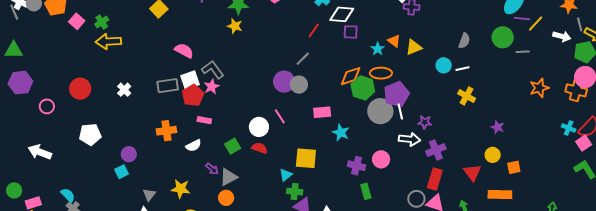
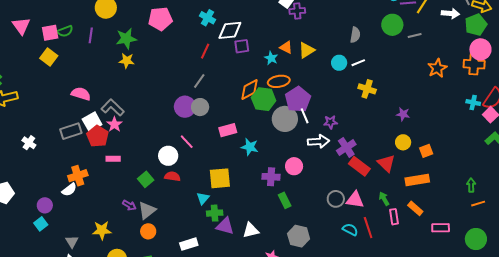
white semicircle: (194, 146) -> (69, 190), moved
red rectangle: (435, 179) -> (359, 166), moved, turned -60

